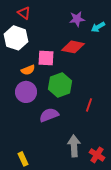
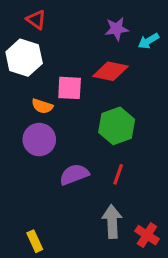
orange semicircle: (28, 70) -> (42, 106), turned 40
green hexagon: (60, 85) -> (117, 126), moved
red line: (89, 105) -> (118, 174), moved

